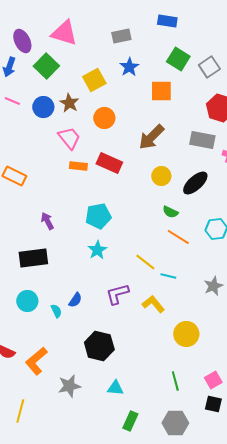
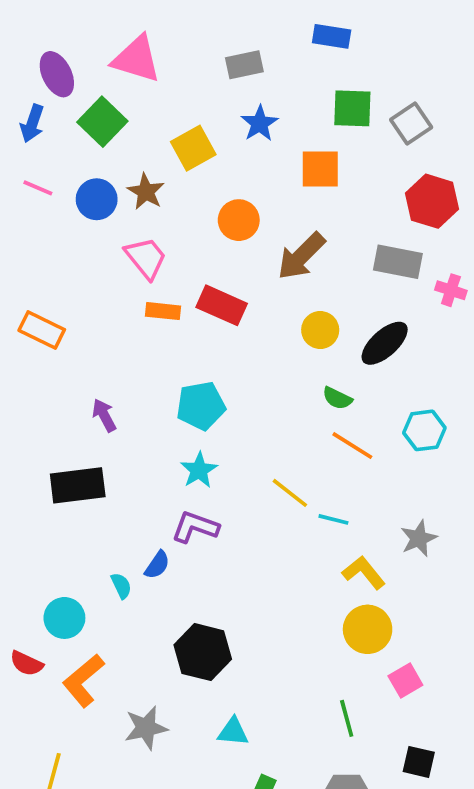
green square: (178, 59) -> (352, 108), turned -30
orange circle: (104, 118) -> (239, 220), moved
purple L-shape: (117, 294) -> (195, 527), moved, turned 35
cyan circle: (27, 301) -> (64, 618), moved
yellow L-shape: (153, 304) -> (364, 572), moved
pink square: (213, 380) -> (405, 680), moved

